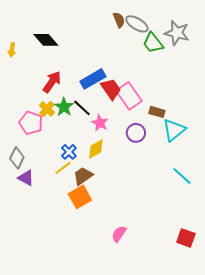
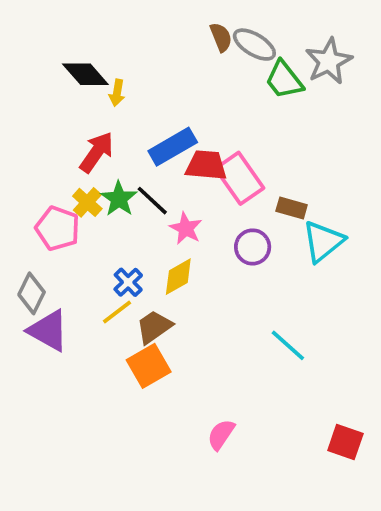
gray star: (177, 33) -> (329, 61), turned 30
yellow arrow: (12, 50) -> (117, 93), moved
red trapezoid: (111, 89) -> (206, 165), turned -50
cyan line: (182, 176) -> (288, 345), moved
purple triangle: (26, 178) -> (48, 331), size x1.4

